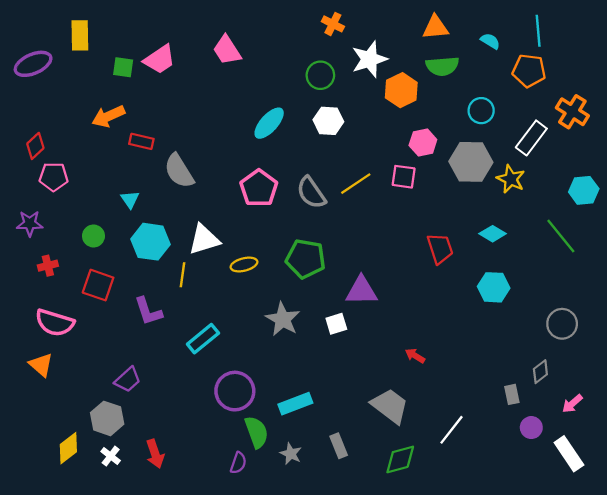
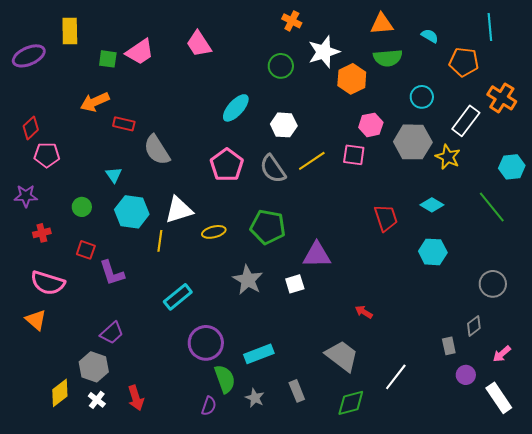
cyan line: (538, 31) -> (490, 27), moved
white hexagon: (328, 121) -> (284, 125), moved
red square: (98, 285) -> (86, 250), size x0.7
purple L-shape: (148, 311) -> (112, 273), moved

